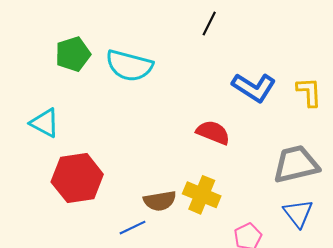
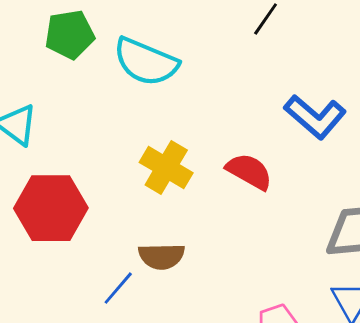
yellow cross: (202, 195) -> (166, 168), moved
blue line: (133, 228) -> (118, 288), turned -32

